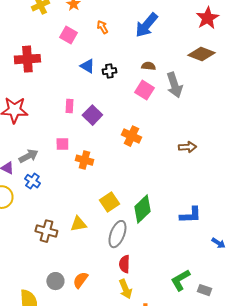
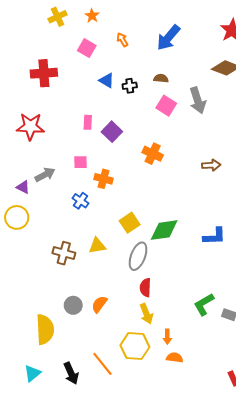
brown semicircle: (148, 66) -> (161, 78), moved
blue cross: (32, 181) -> (81, 201), moved
green diamond: (142, 209) -> (164, 230), turned 36

